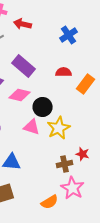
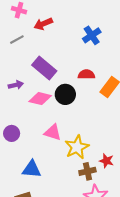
red arrow: (23, 24) -> (43, 24), turned -36
black circle: (43, 107) -> (65, 94), moved
yellow star: (59, 128) -> (77, 147), moved

